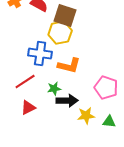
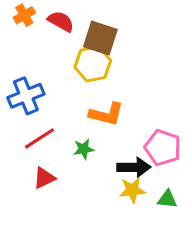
blue cross: (40, 54) -> (26, 96), moved, turned -30
black arrow: (67, 101) -> (134, 167), moved

